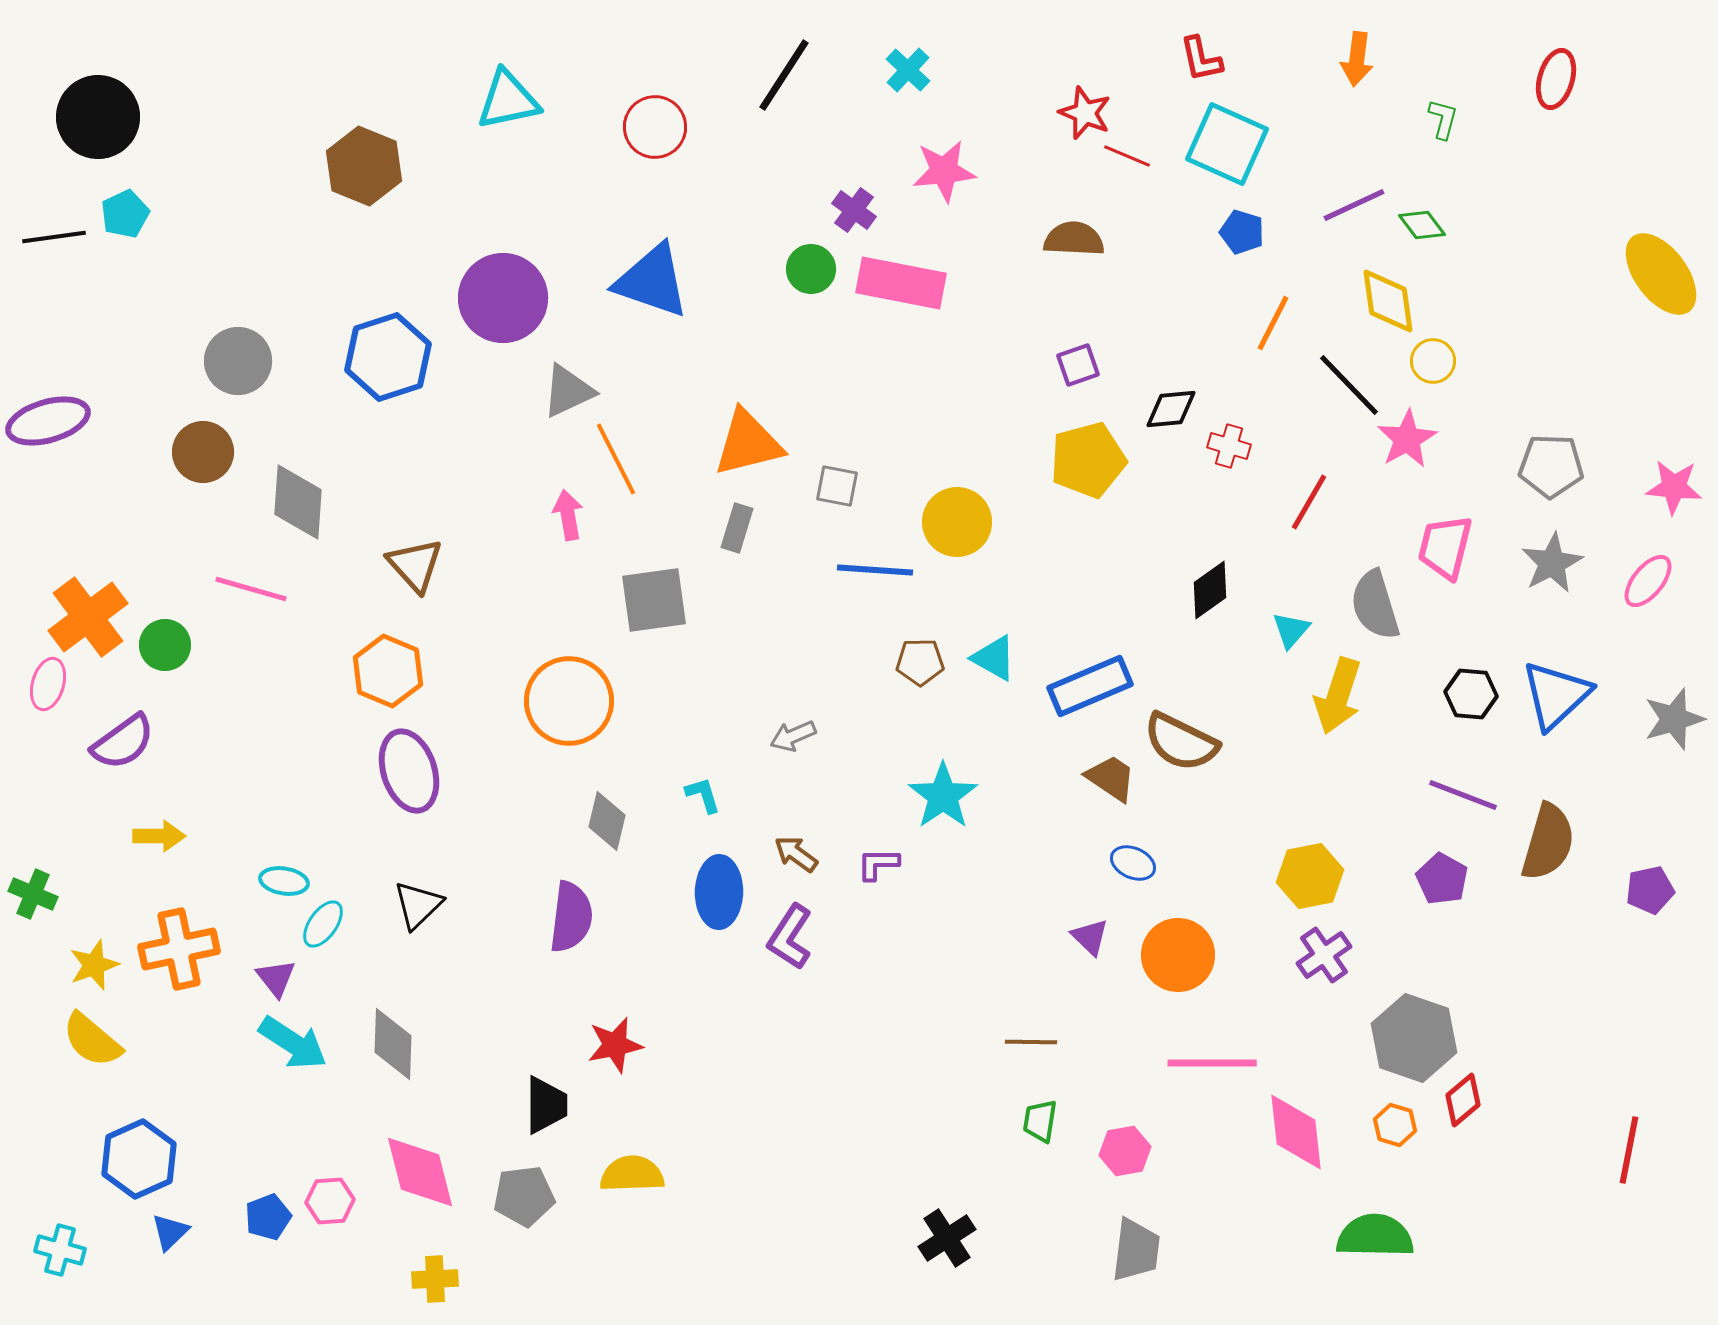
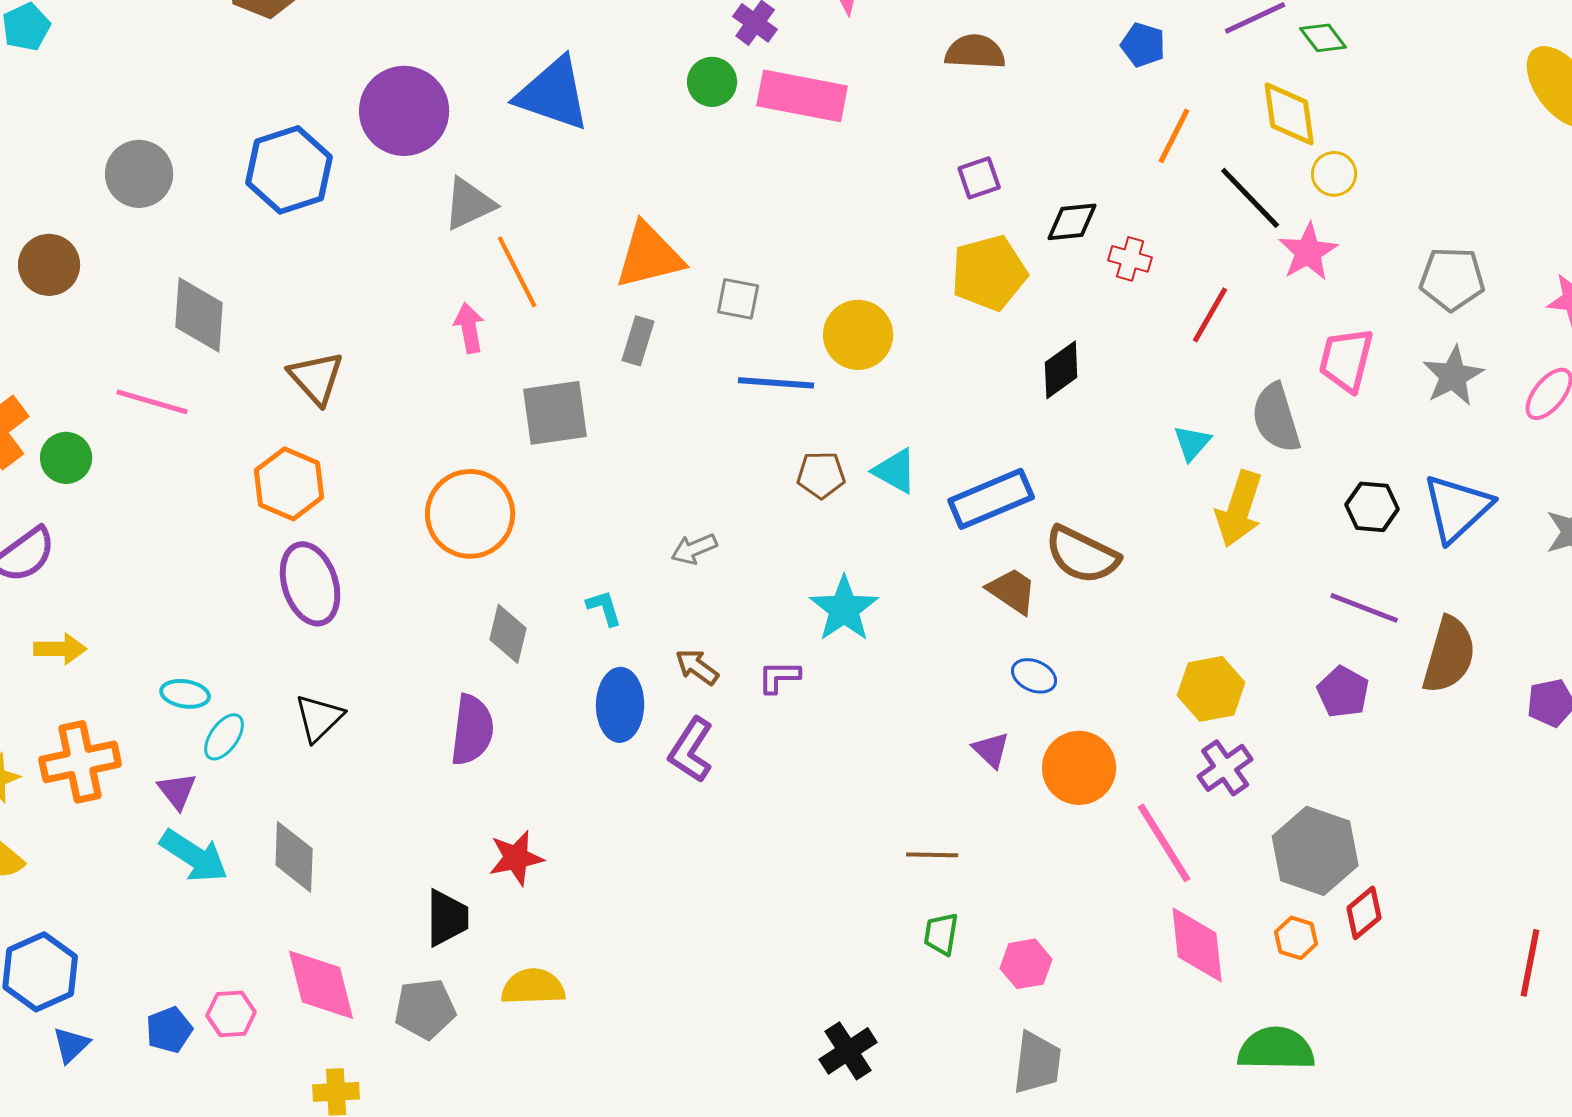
brown circle: (203, 452) -> (49, 265), moved
black diamond: (1210, 590) -> (1061, 370), moved
pink line: (1212, 1063) -> (1164, 843), moved, turned 58

